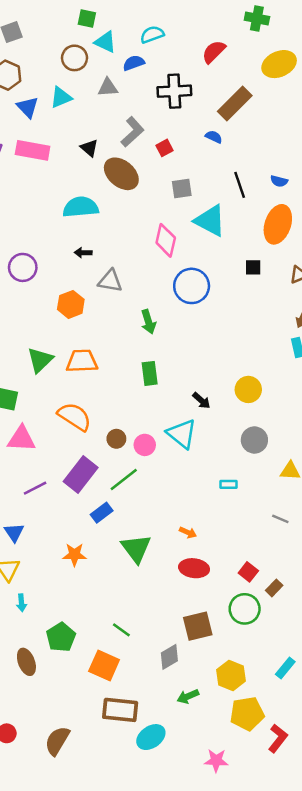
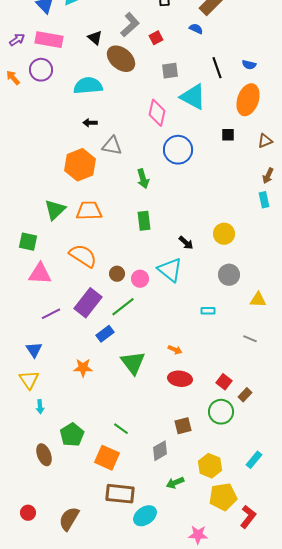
purple circle: (23, 267) -> (41, 70), moved
orange hexagon: (71, 304) -> (80, 165), size x1.4
brown square: (198, 626) -> (183, 426), size x0.7

